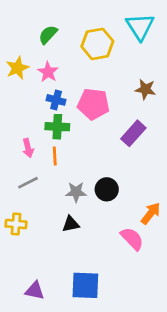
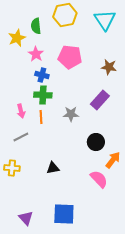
green semicircle: (48, 35) -> (36, 26), turned -49
yellow hexagon: (97, 44) -> (65, 15), moved
yellow star: (17, 68) -> (17, 38), moved
pink pentagon: (93, 104) -> (70, 57), moved
black circle: (107, 189) -> (96, 142), moved
gray star: (76, 192) -> (71, 114), moved
purple triangle: (35, 291) -> (26, 218), turned 35

